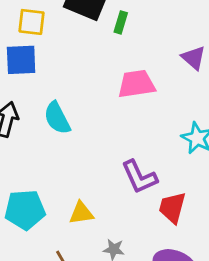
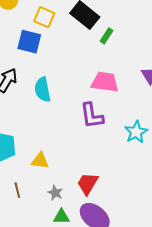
purple L-shape: (139, 177) -> (92, 116), moved
red trapezoid: (172, 208) -> (88, 184), moved

